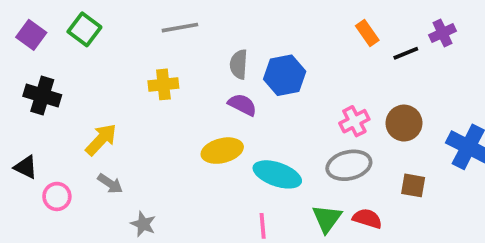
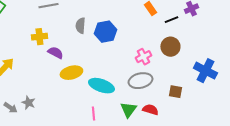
purple semicircle: (242, 105) -> (55, 53), moved
brown circle: (404, 123) -> (170, 47), moved
gray arrow: (110, 184) -> (10, 108), moved
gray star: (143, 224) -> (28, 103), moved

